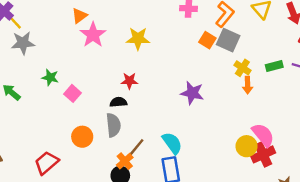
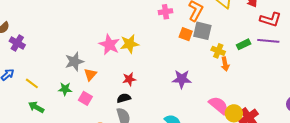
orange triangle: (79, 16) -> (90, 74), moved
yellow line: (14, 22) -> (32, 83), moved
pink star: (93, 35) -> (109, 45), moved
gray star: (23, 43) -> (74, 61), moved
pink semicircle: (263, 135) -> (219, 105), moved

